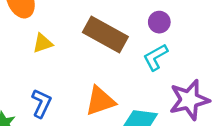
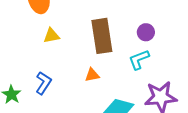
brown rectangle: (105, 34) -> (102, 36), turned 44
orange triangle: (100, 101) -> (92, 75), moved, size x0.6

